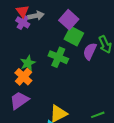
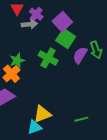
gray arrow: (36, 16) -> (29, 24), moved
purple cross: (23, 22) -> (36, 14), moved

